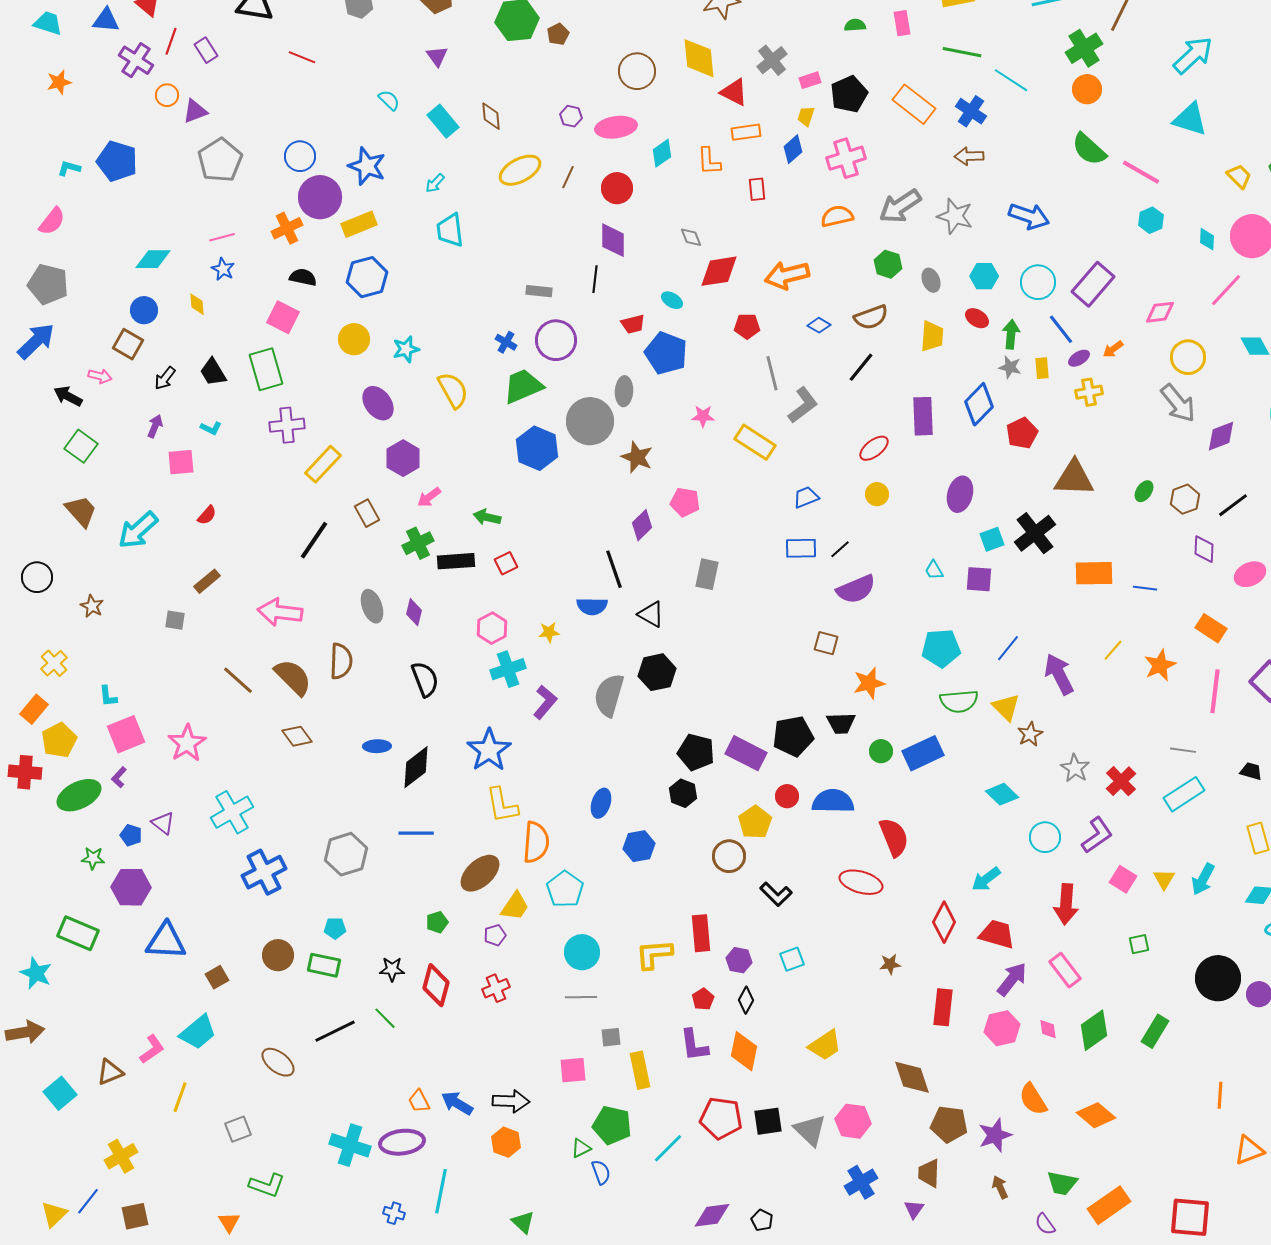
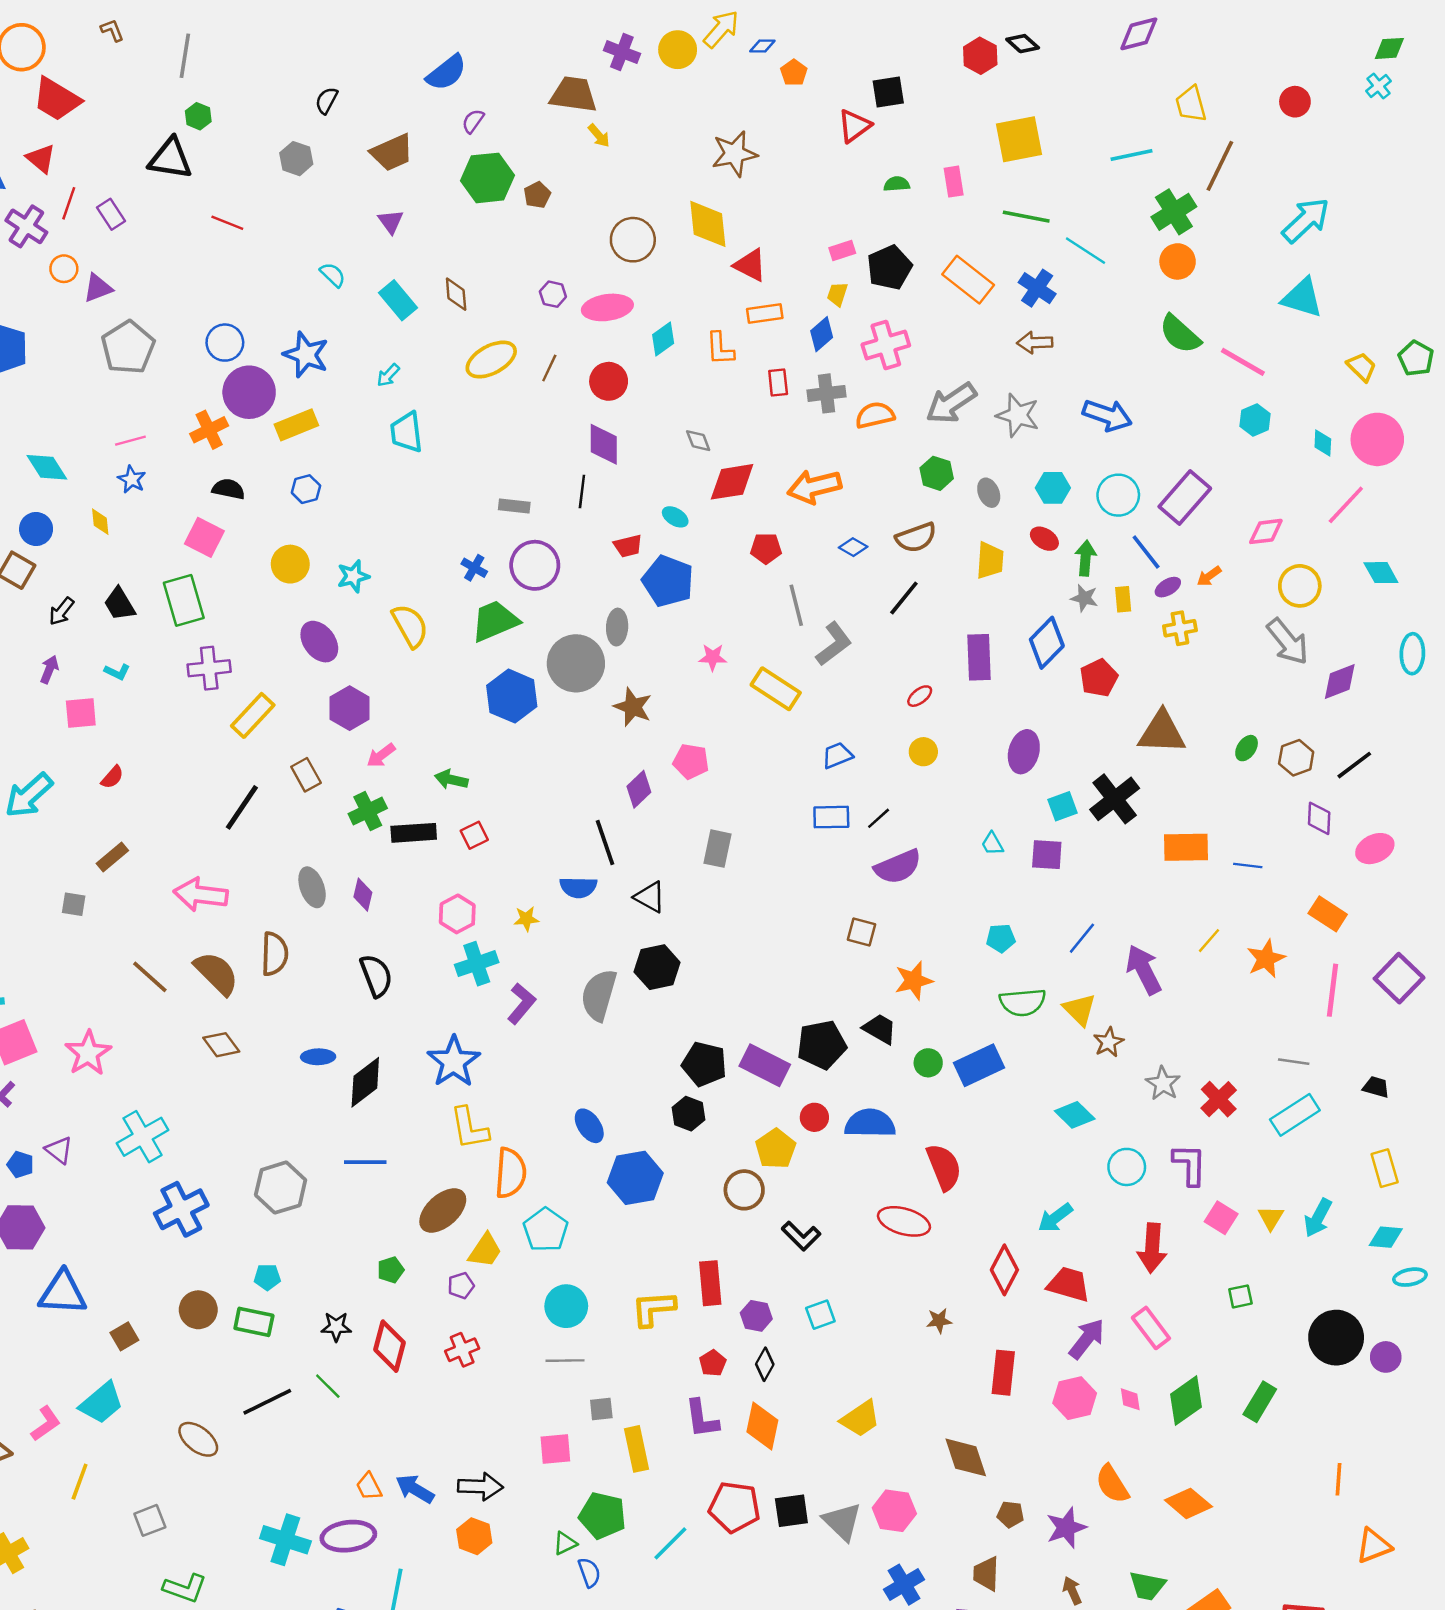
gray cross: (772, 60) -> (826, 393), moved, turned 32
cyan diamond: (153, 259) -> (47, 467), turned 57
blue hexagon: (367, 277) -> (306, 489), size x0.6
red ellipse: (874, 448) -> (920, 696), size x0.7
cyan pentagon: (941, 648) -> (1001, 938), size x0.6
black trapezoid: (841, 723) -> (880, 1029), turned -148
blue ellipse: (601, 803) -> (589, 1126), turned -52
purple L-shape: (1097, 835) -> (1190, 1165), turned -54
blue hexagon: (639, 846) -> (635, 1178), size x1.4
brown pentagon: (949, 1124) -> (1010, 1514), size x0.6

